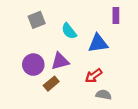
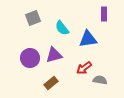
brown rectangle: (51, 84) -> (51, 83), moved
gray semicircle: (104, 95) -> (100, 80), moved

